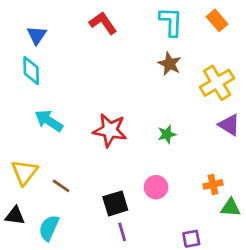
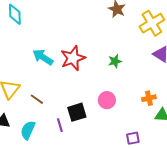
cyan arrow: (49, 121) -> (43, 57), moved
red star: (110, 130) -> (73, 58), turned -30
purple line: (122, 232) -> (60, 125), moved

